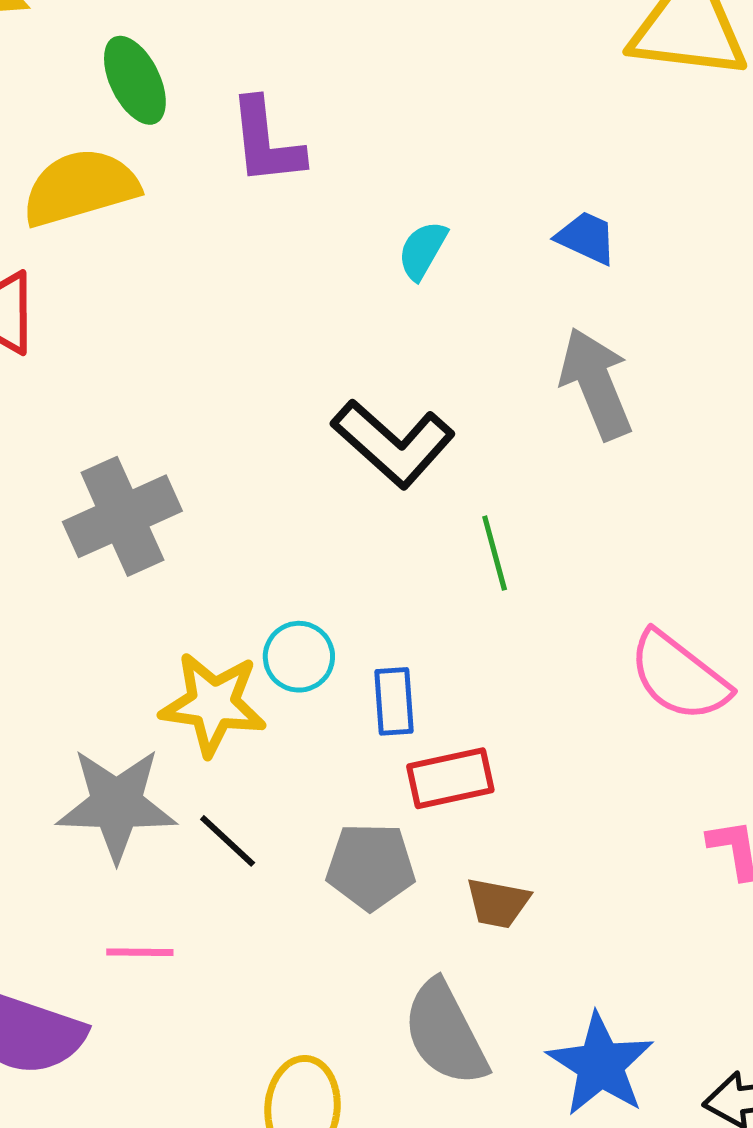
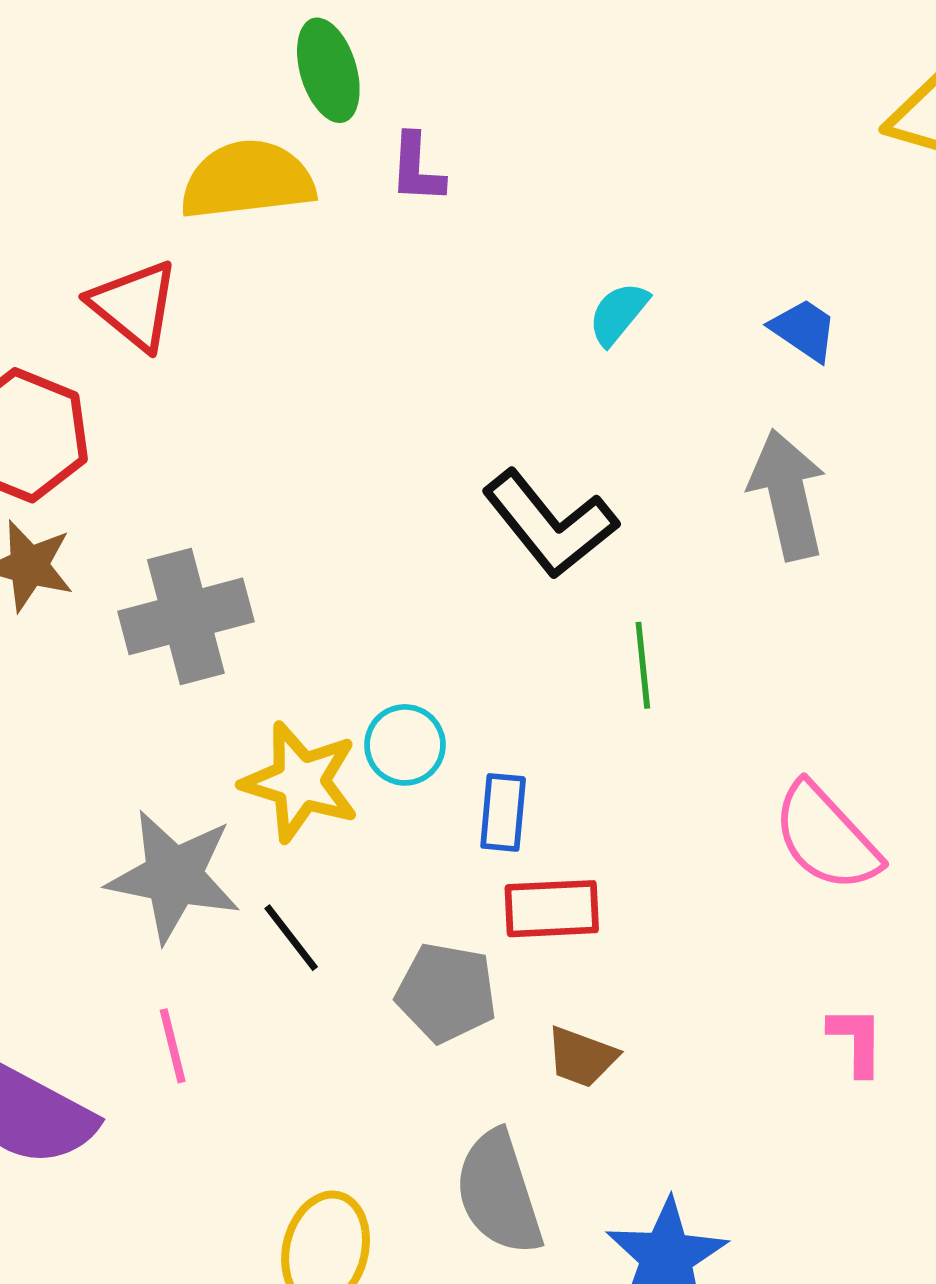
purple L-shape: (266, 142) -> (417, 168), moved, size x0.7
gray cross: (122, 516) -> (186, 616), moved
pink line: (140, 952) -> (173, 1046), turned 66

